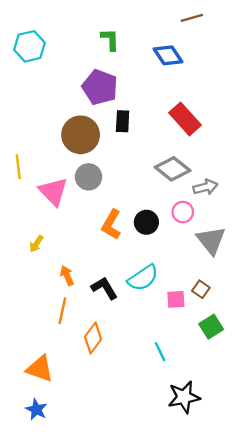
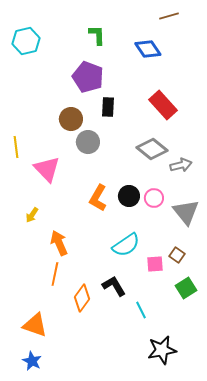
brown circle: (81, 135) -> (71, 119), size x0.7
gray circle: (89, 177) -> (88, 142), moved
pink circle: (183, 212) -> (154, 198), moved
orange arrow: (67, 276) -> (59, 243), size x1.4
black L-shape: (104, 288) -> (114, 286), moved

